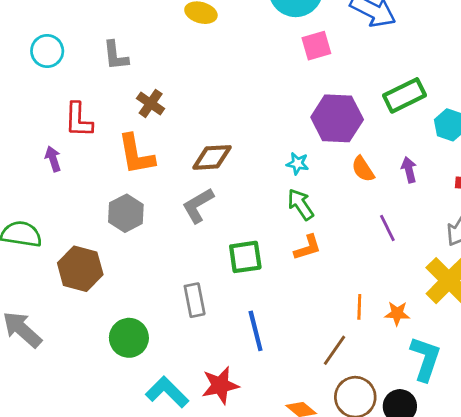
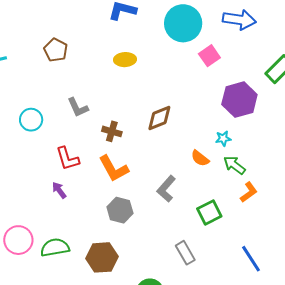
brown diamond: (212, 157) -> (159, 118), moved
orange semicircle: (363, 169) -> (200, 158), moved
blue line: (256, 331) -> (251, 259), moved

